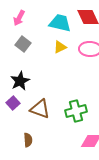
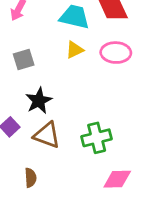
gray square: (23, 44) -> (24, 59), moved, turned 35
black star: (20, 81) -> (39, 101), moved

